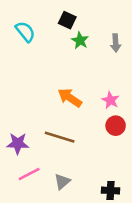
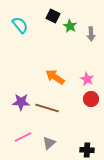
green star: (80, 40) -> (70, 26), moved
purple star: (18, 143) -> (21, 102), moved

